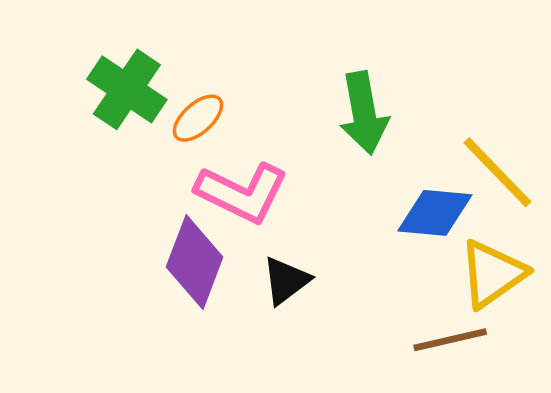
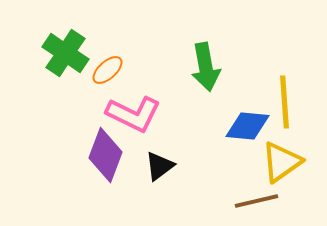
yellow line: (497, 172) -> (285, 102), turned 40

